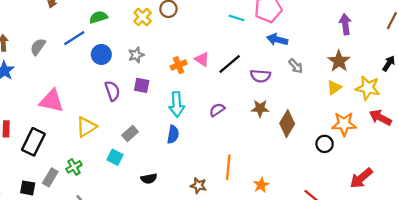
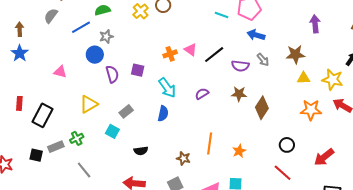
gray semicircle: (38, 47) -> (51, 16), moved
blue circle: (101, 54) -> (95, 55), moved
gray star: (136, 55) -> (106, 36), moved
brown star: (339, 61) -> (295, 54), moved, turned 30
gray arrow: (296, 66) -> (263, 60), moved
yellow triangle: (334, 87) -> (304, 78), turned 32
pink triangle: (52, 101) -> (60, 72), moved, size x0.6
cyan arrow: (177, 104) -> (167, 88), turned -35
black circle: (325, 144) -> (287, 145), moved
gray rectangle: (50, 177) -> (56, 147), turned 35
orange star: (261, 185) -> (239, 151), moved

